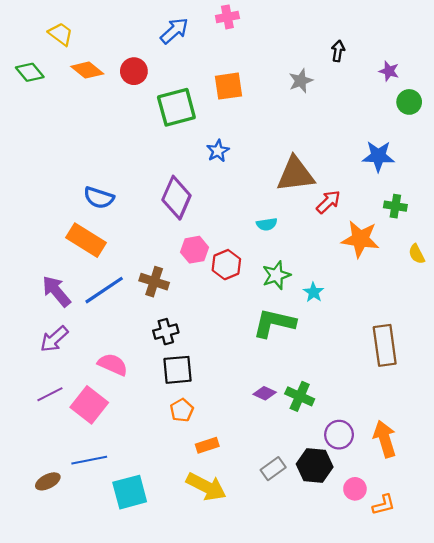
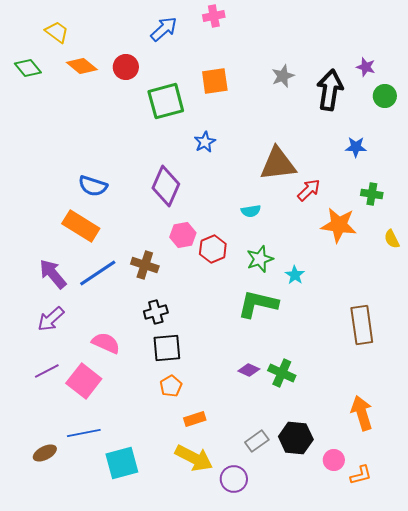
black arrow: (338, 51) -> (330, 90), moved, size x2.0
blue star: (378, 156) -> (356, 147), size x0.7
purple circle: (339, 435) -> (234, 479), moved

